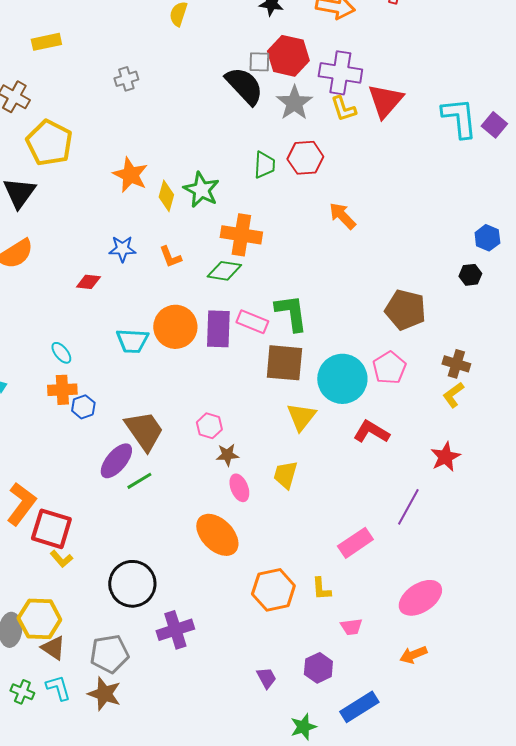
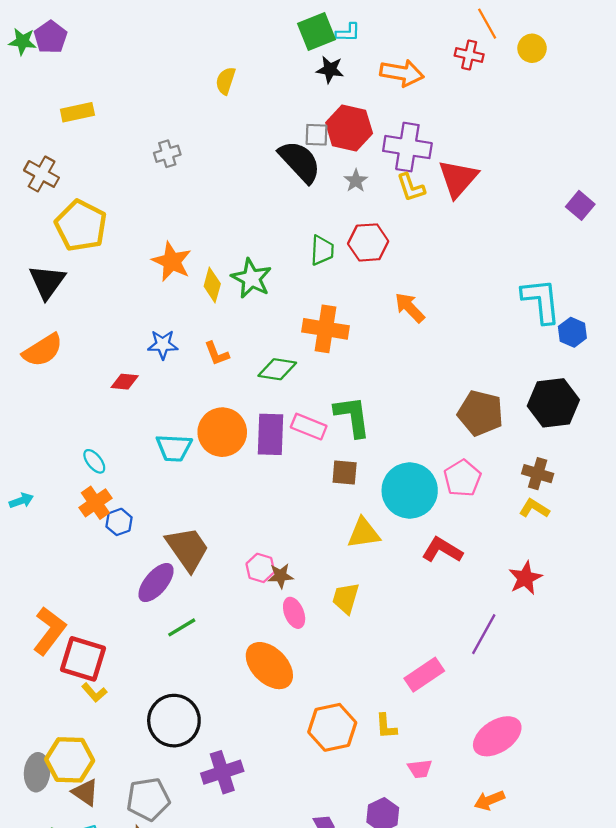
gray star: (294, 103) -> (356, 181), size x0.6
cyan L-shape: (459, 118) -> (541, 301), moved
orange cross: (241, 235) -> (325, 329), moved
black hexagon: (470, 275) -> (553, 403), moved, size x2.0
brown square: (284, 363) -> (345, 473), size x0.6
orange cross: (62, 390) -> (95, 503), turned -32
yellow L-shape: (453, 395) -> (534, 508), turned 68
yellow triangle: (301, 417) -> (364, 533), turned 44
pink hexagon: (209, 426) -> (260, 568), moved
green line: (139, 481) -> (182, 627), moved

